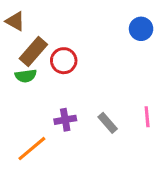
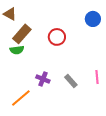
red circle: (64, 61) -> (57, 37), moved
purple cross: (65, 120) -> (43, 79), turned 32

